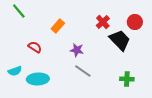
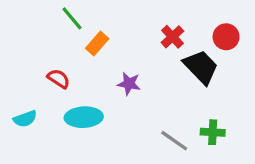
green line: (19, 11) -> (72, 18), moved
gray line: (83, 71) -> (174, 141), moved
cyan ellipse: (38, 79) -> (84, 117), moved

